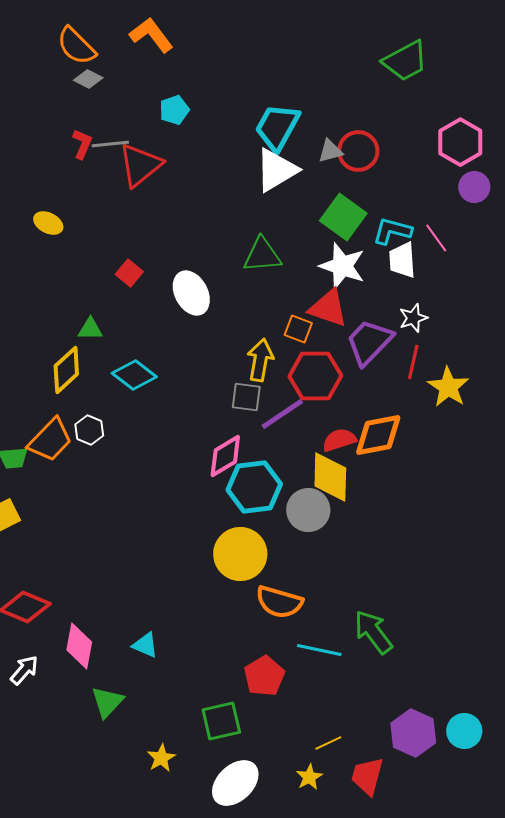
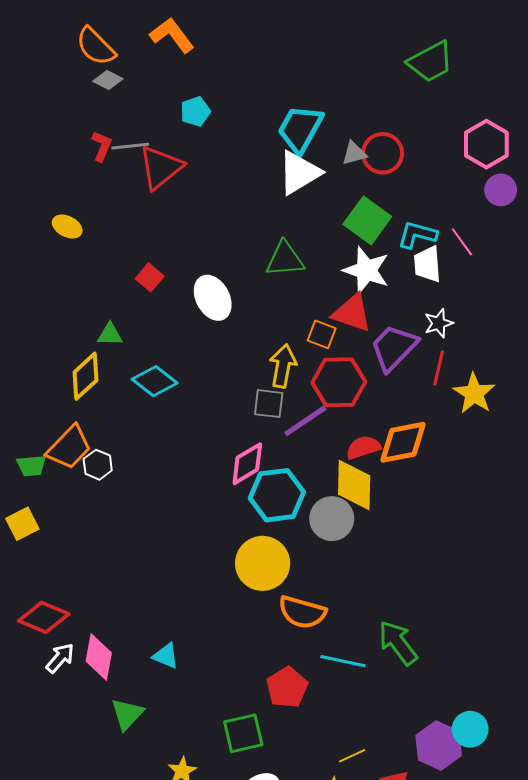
white hexagon: (89, 430) -> (98, 465), moved
white arrow: (24, 670) -> (60, 658), moved
cyan circle: (464, 731) -> (470, 729), moved

